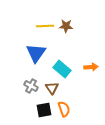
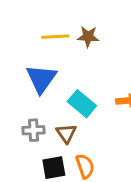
gray cross: (31, 86) -> (34, 130), turned -32

